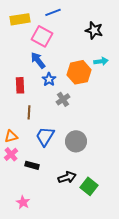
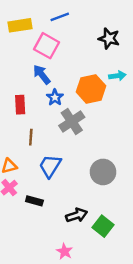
gray cross: (63, 99) -> (72, 121), size x1.5
gray circle: (76, 141) -> (103, 172), moved
pink star: (23, 202) -> (65, 251), moved

